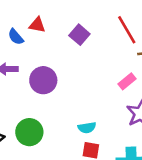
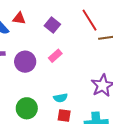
pink rectangle: (127, 81) -> (55, 56), moved
green circle: (29, 132) -> (27, 108), moved

